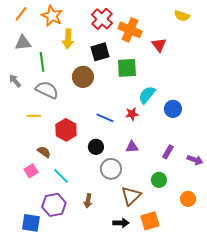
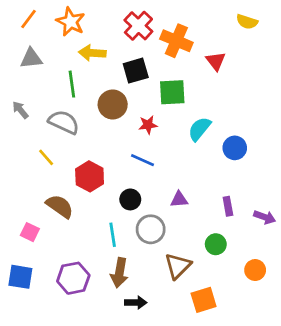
yellow arrow: (68, 39) -> (92, 53), turned 90
green line: (42, 62) -> (72, 84), moved
red star: (132, 114) -> (148, 125), moved
yellow line: (34, 116) -> (46, 157), turned 48
brown semicircle: (44, 152) -> (60, 206), size x1.5
purple rectangle: (168, 152) -> (228, 206), turned -40
pink square: (31, 171) -> (30, 232), moved, turned -32
cyan line: (61, 176) -> (113, 235), moved, turned 36
brown arrow: (88, 201) -> (119, 273), size x1.5
blue square: (31, 223) -> (20, 277), moved
black arrow: (121, 223) -> (136, 303), moved

